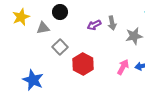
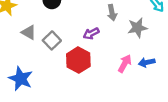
purple arrow: (94, 25) -> (91, 33), moved
gray triangle: (43, 28) -> (29, 32), moved, turned 40

